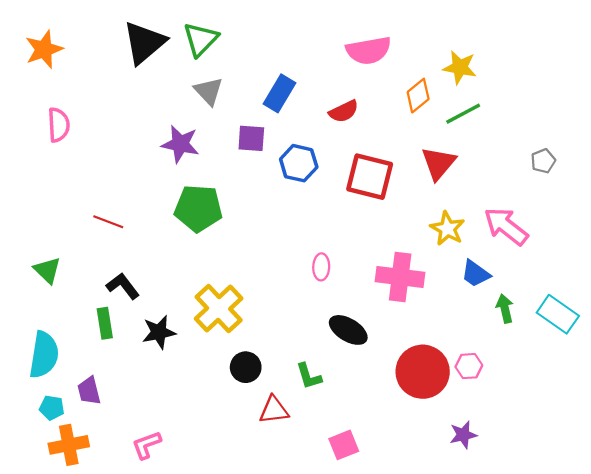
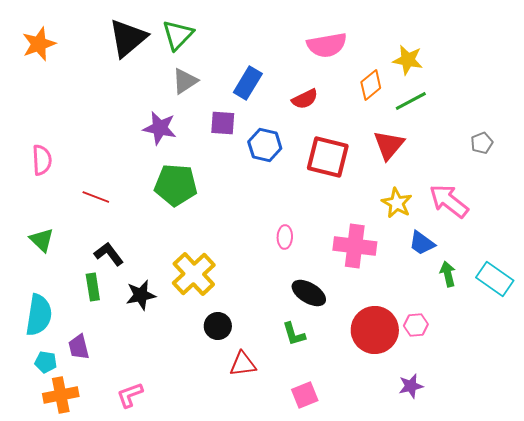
gray triangle: (208, 91) -> (185, 81), turned 40
pink semicircle: (59, 125) -> (42, 160), moved
green L-shape: (309, 376) -> (294, 334), moved

